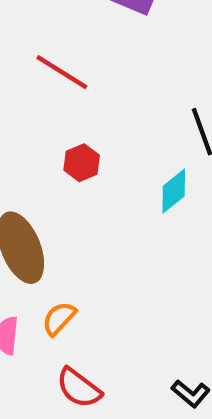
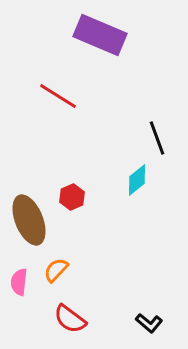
red hexagon: (82, 163) -> (72, 197), moved

